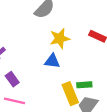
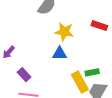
yellow star: (60, 38) -> (64, 32), turned 30

